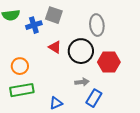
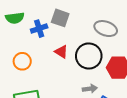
gray ellipse: (97, 25) -> (106, 29), turned -65
orange circle: (20, 66) -> (22, 61), moved

